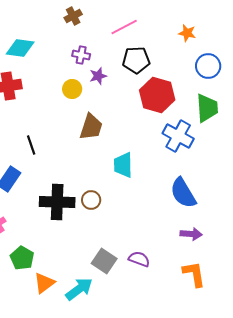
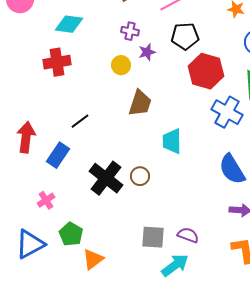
black line: (31, 145) -> (80, 121), turned 72
black cross: (57, 202) -> (106, 178), turned 36
gray square: (104, 261) -> (153, 237), turned -30
cyan arrow: (79, 289) -> (175, 265), moved

